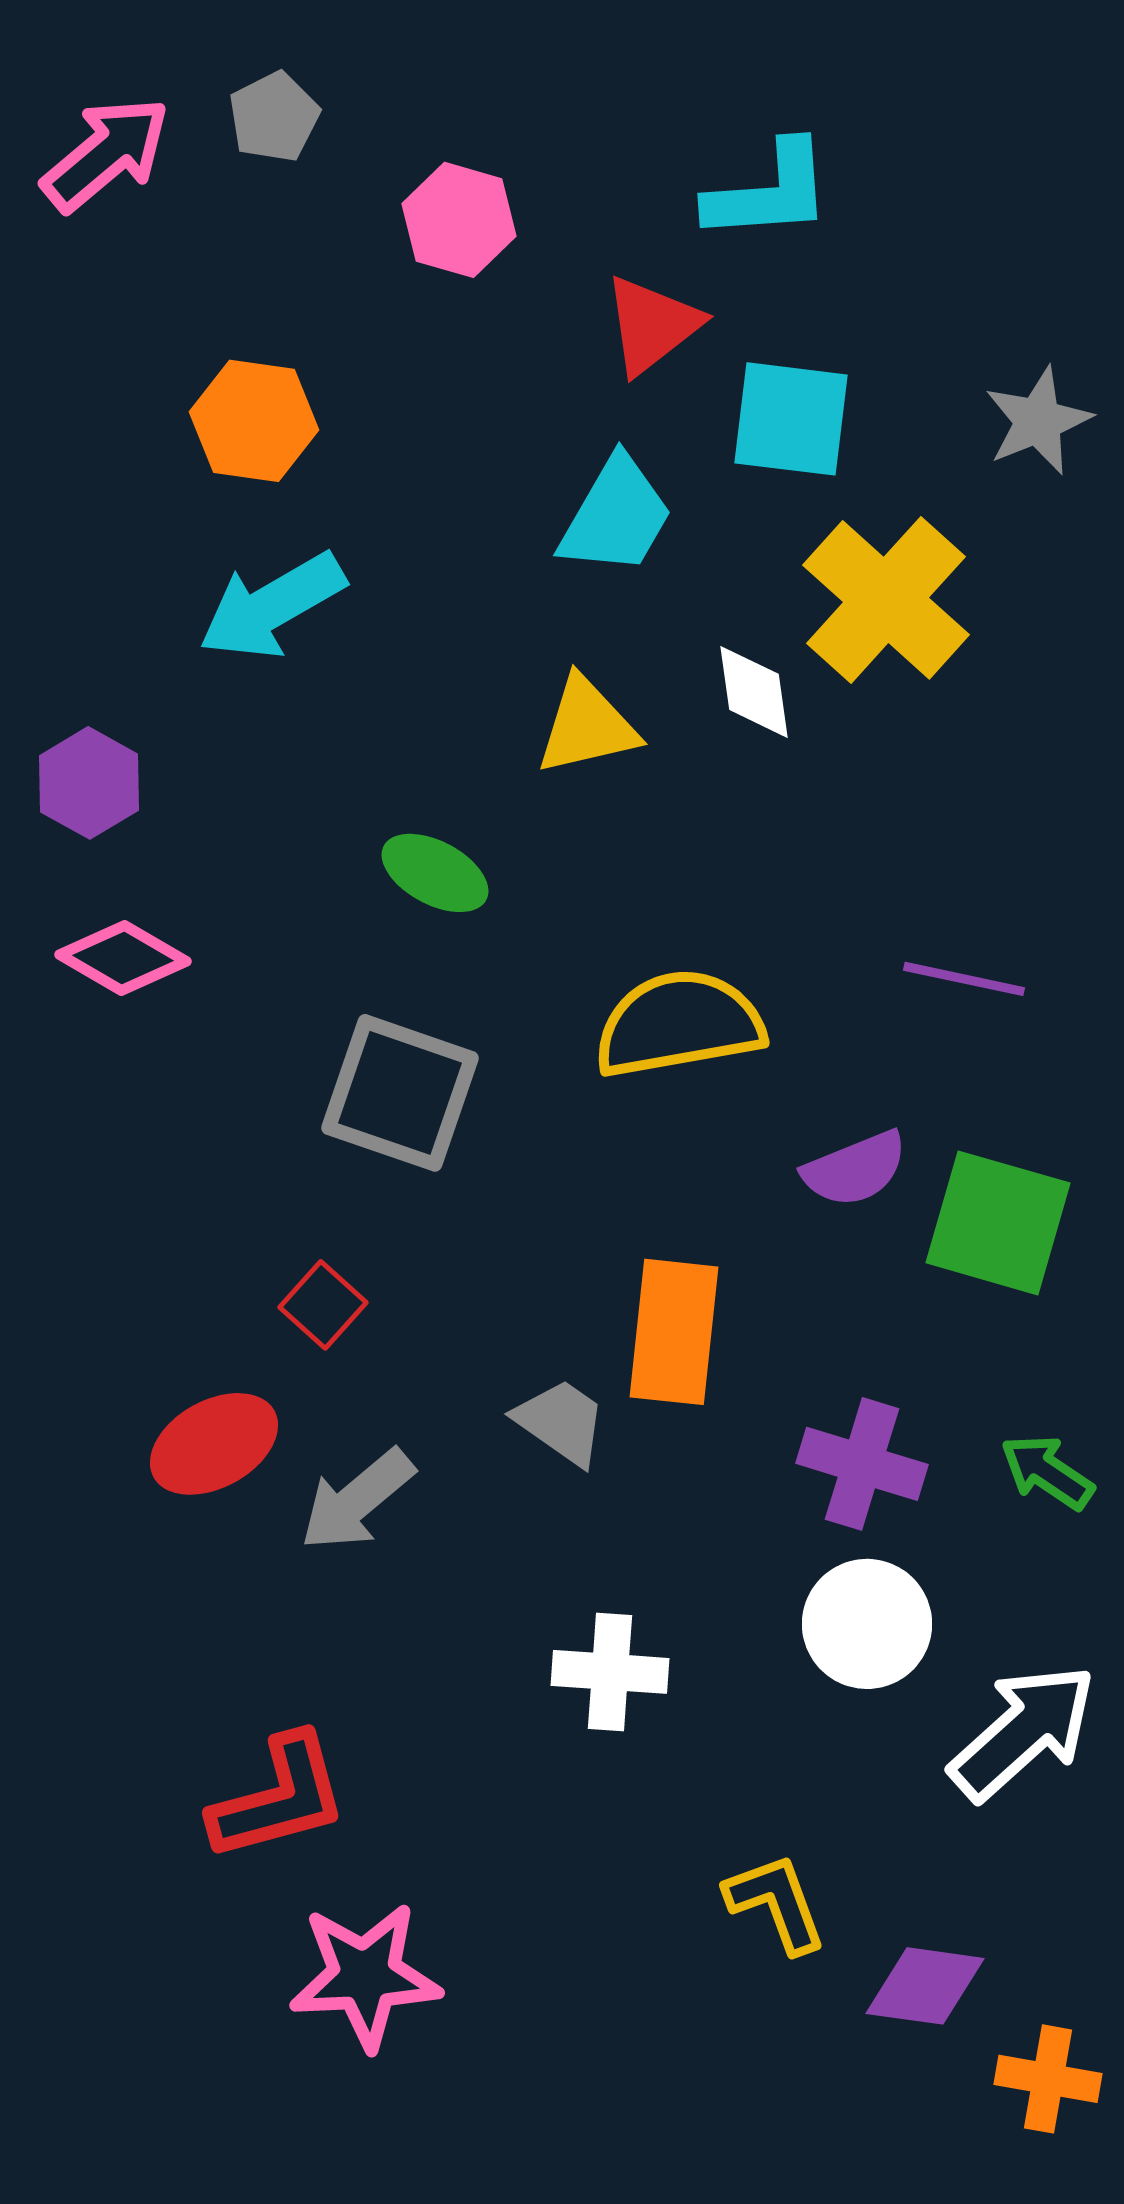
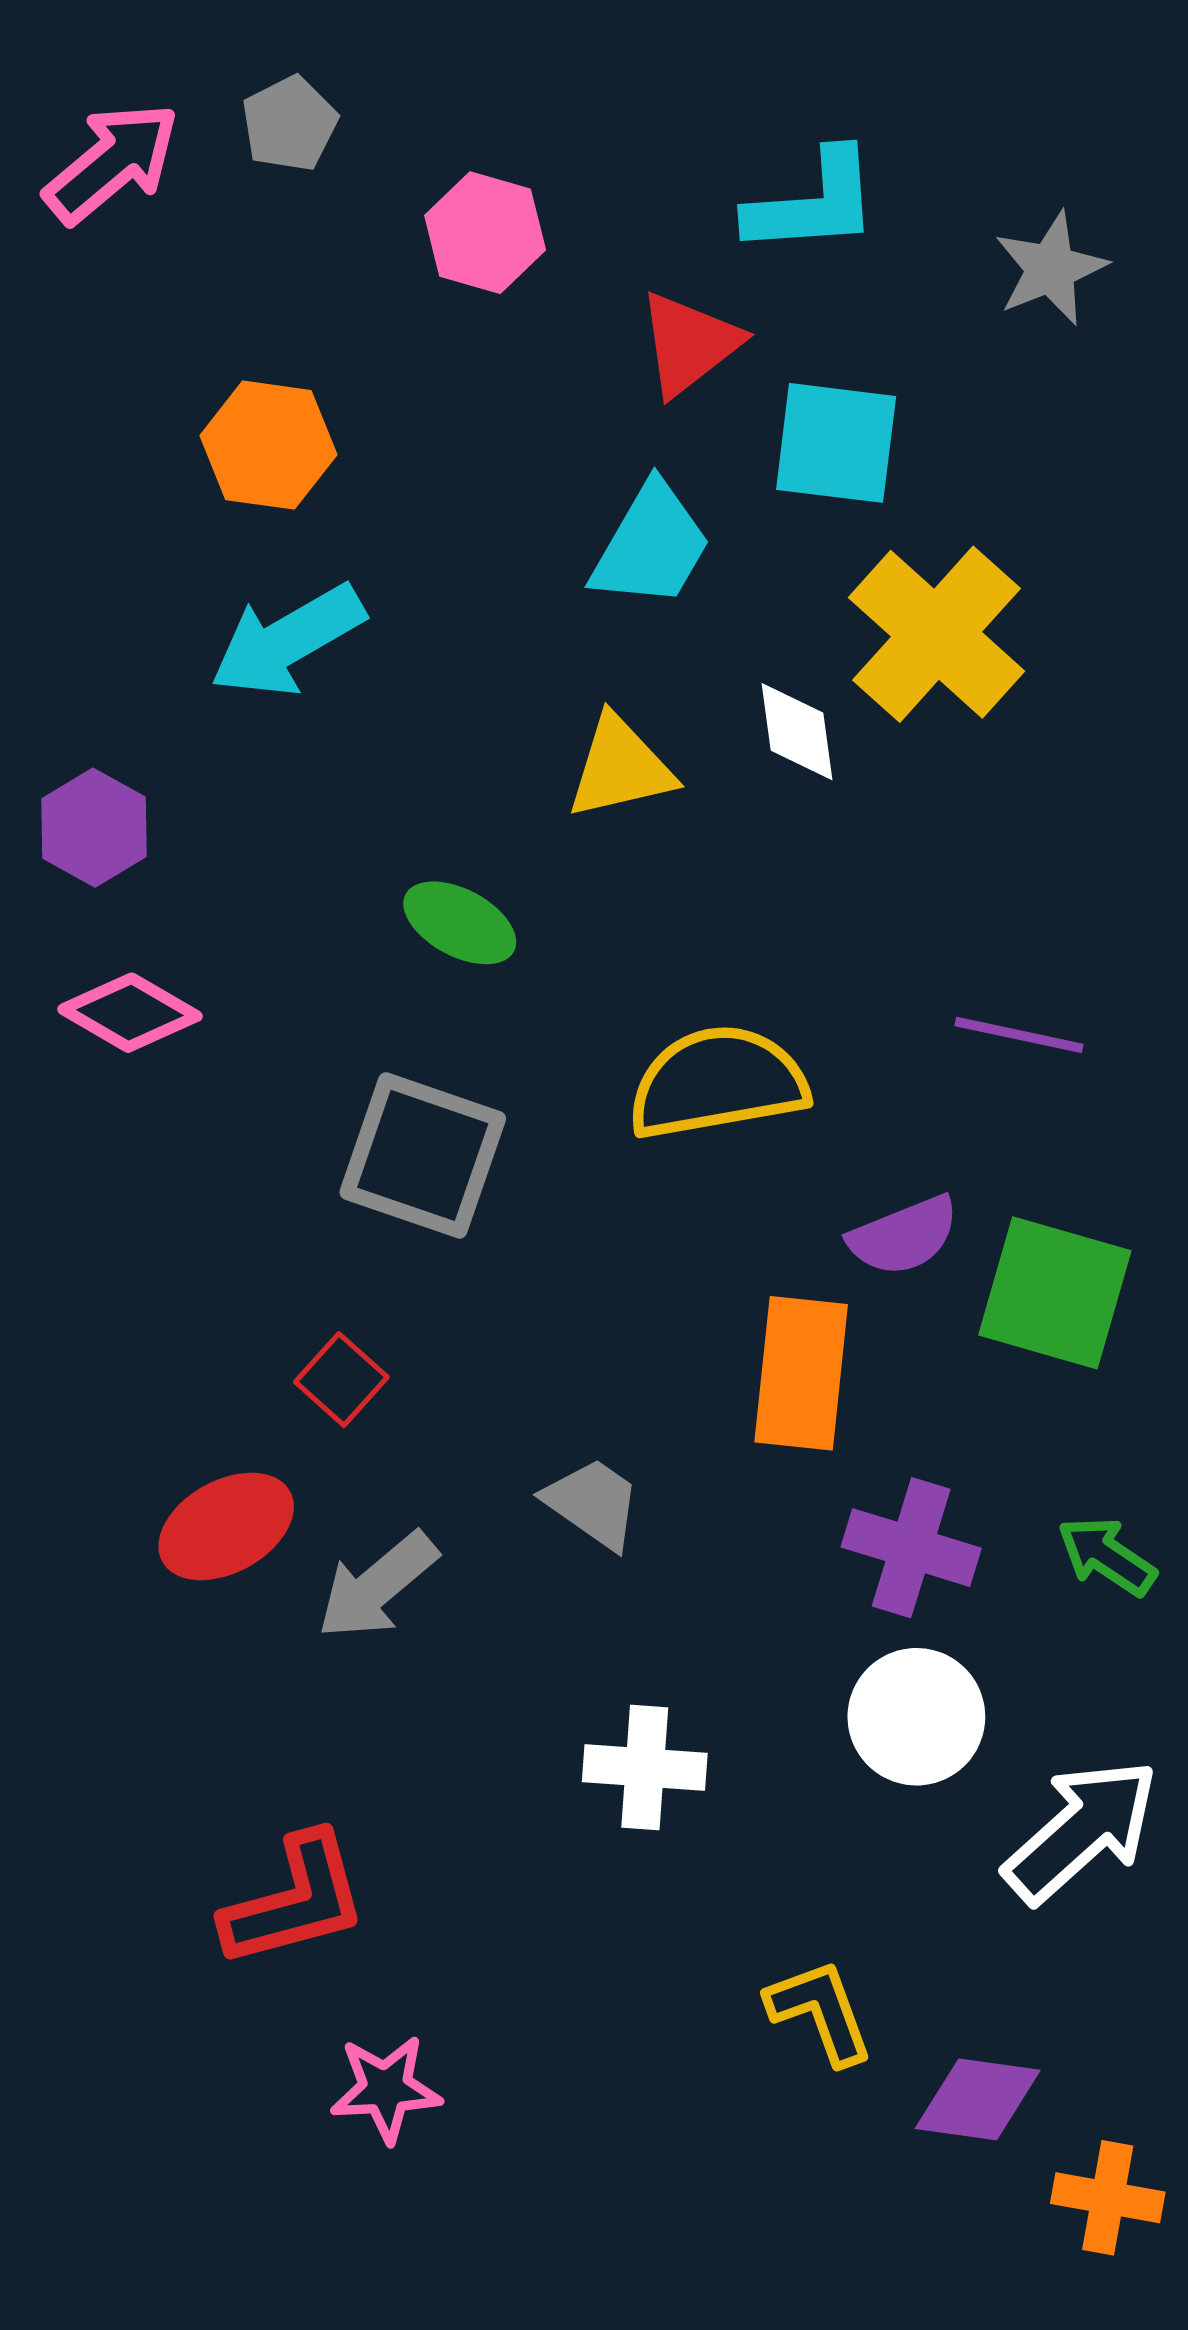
gray star: (1038, 421) -> (1051, 269), moved
orange rectangle: (674, 1332) -> (801, 1373), moved
pink star: (365, 1976) -> (386, 2089), size x0.7

